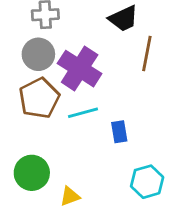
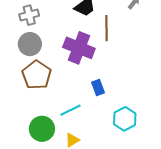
purple cross: (80, 69) -> (79, 48), moved
cyan line: (83, 113) -> (71, 110), moved

